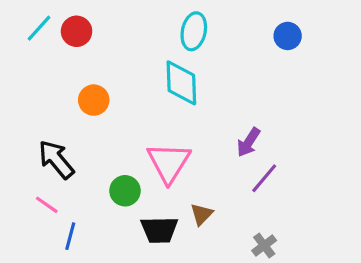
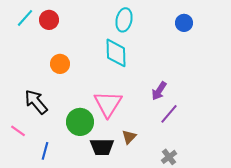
green circle: (125, 191) -> (80, 122), size x1.4
pink line: (47, 205) -> (18, 131), moved

